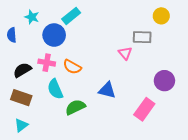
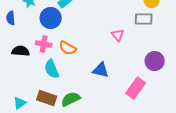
gray rectangle: (142, 37) -> (144, 19), moved
black semicircle: (22, 70) -> (21, 51), turned 36
brown rectangle: (21, 98) -> (47, 98), moved
green semicircle: (75, 107) -> (71, 99), moved

